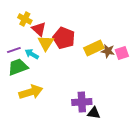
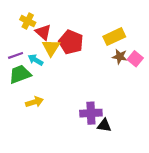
yellow rectangle: (94, 48) -> (114, 37), moved
pink square: (122, 53) -> (135, 59), turned -32
yellow arrow: (31, 92) -> (34, 102), size x0.7

